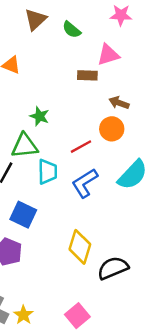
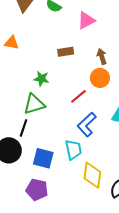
brown rectangle: (87, 75) -> (66, 52), moved
brown arrow: (119, 103) -> (102, 56), turned 63
cyan trapezoid: (48, 172) -> (73, 150), moved

